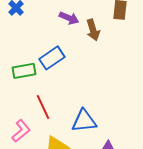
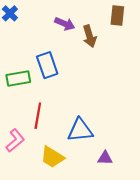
blue rectangle: (52, 58) -> (47, 65), turned -75
red line: (43, 107) -> (38, 116), turned 35

